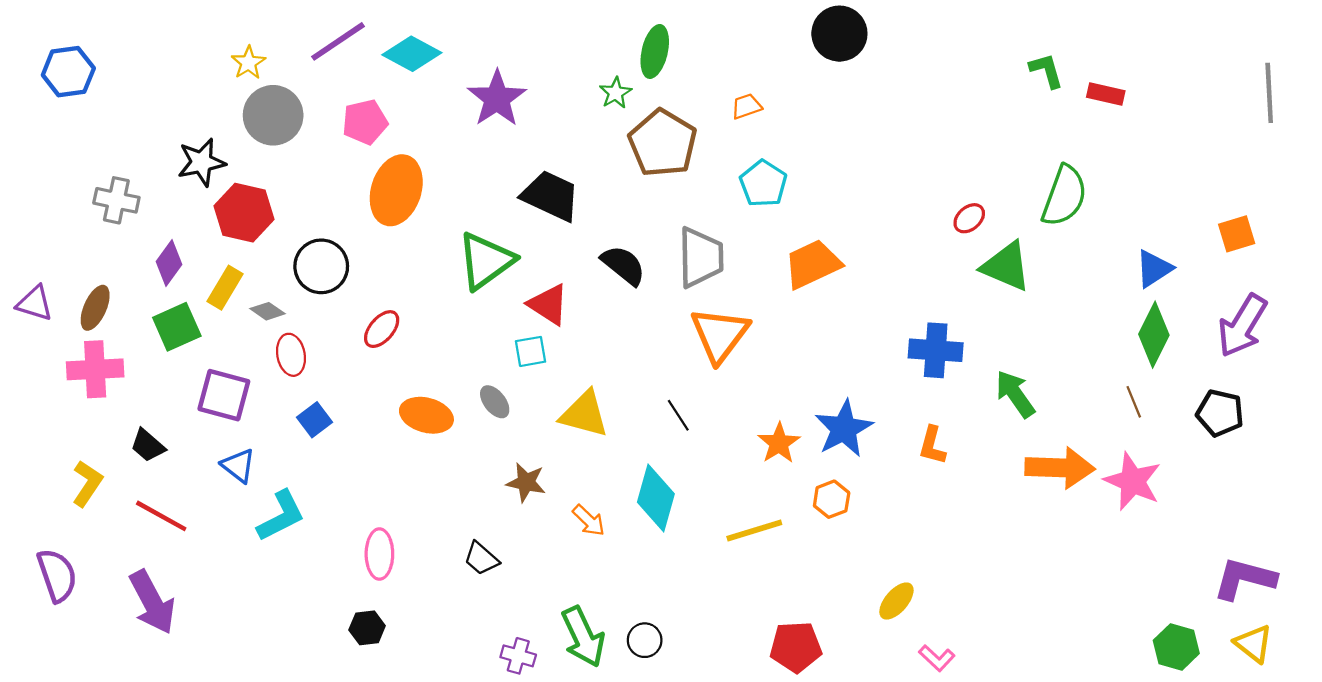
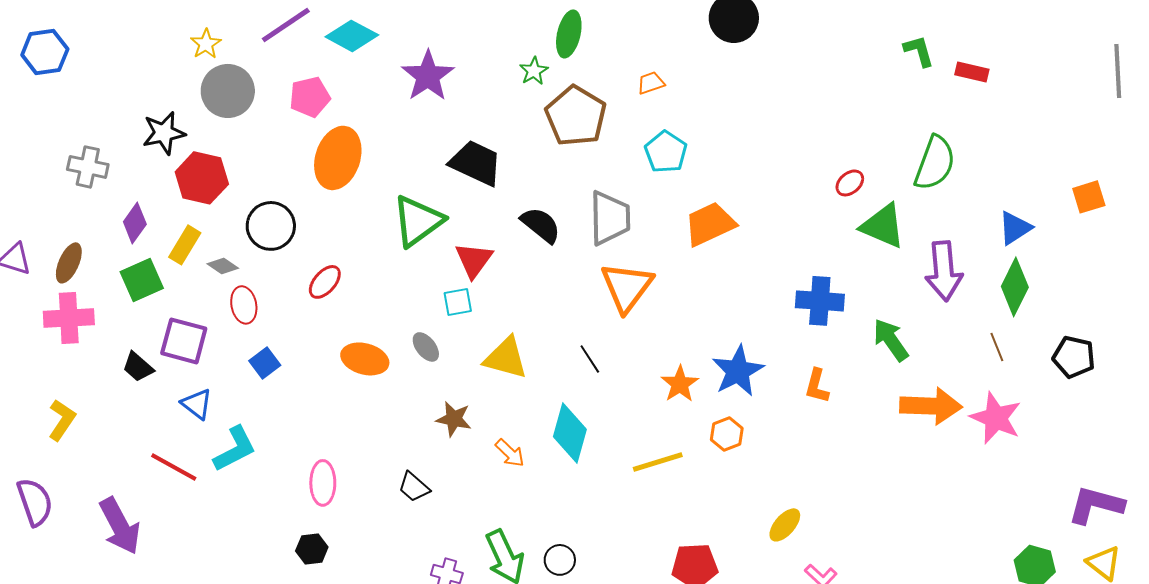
red triangle: (548, 304) -> (474, 260), turned 33
purple arrow: (1242, 326) -> (944, 271), moved, turned -36
black trapezoid: (148, 445) -> (138, 367), moved
red line: (161, 516) -> (174, 467), moved

